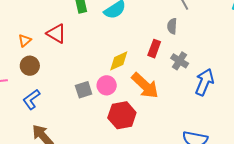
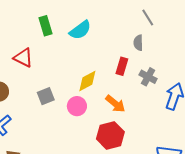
orange arrow: (145, 86) -> (115, 104), size x0.7
gray square: (84, 90) -> (46, 96), moved
red hexagon: (122, 115) -> (110, 135), moved

